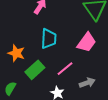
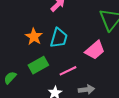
orange star: (16, 53) -> (34, 37), moved

